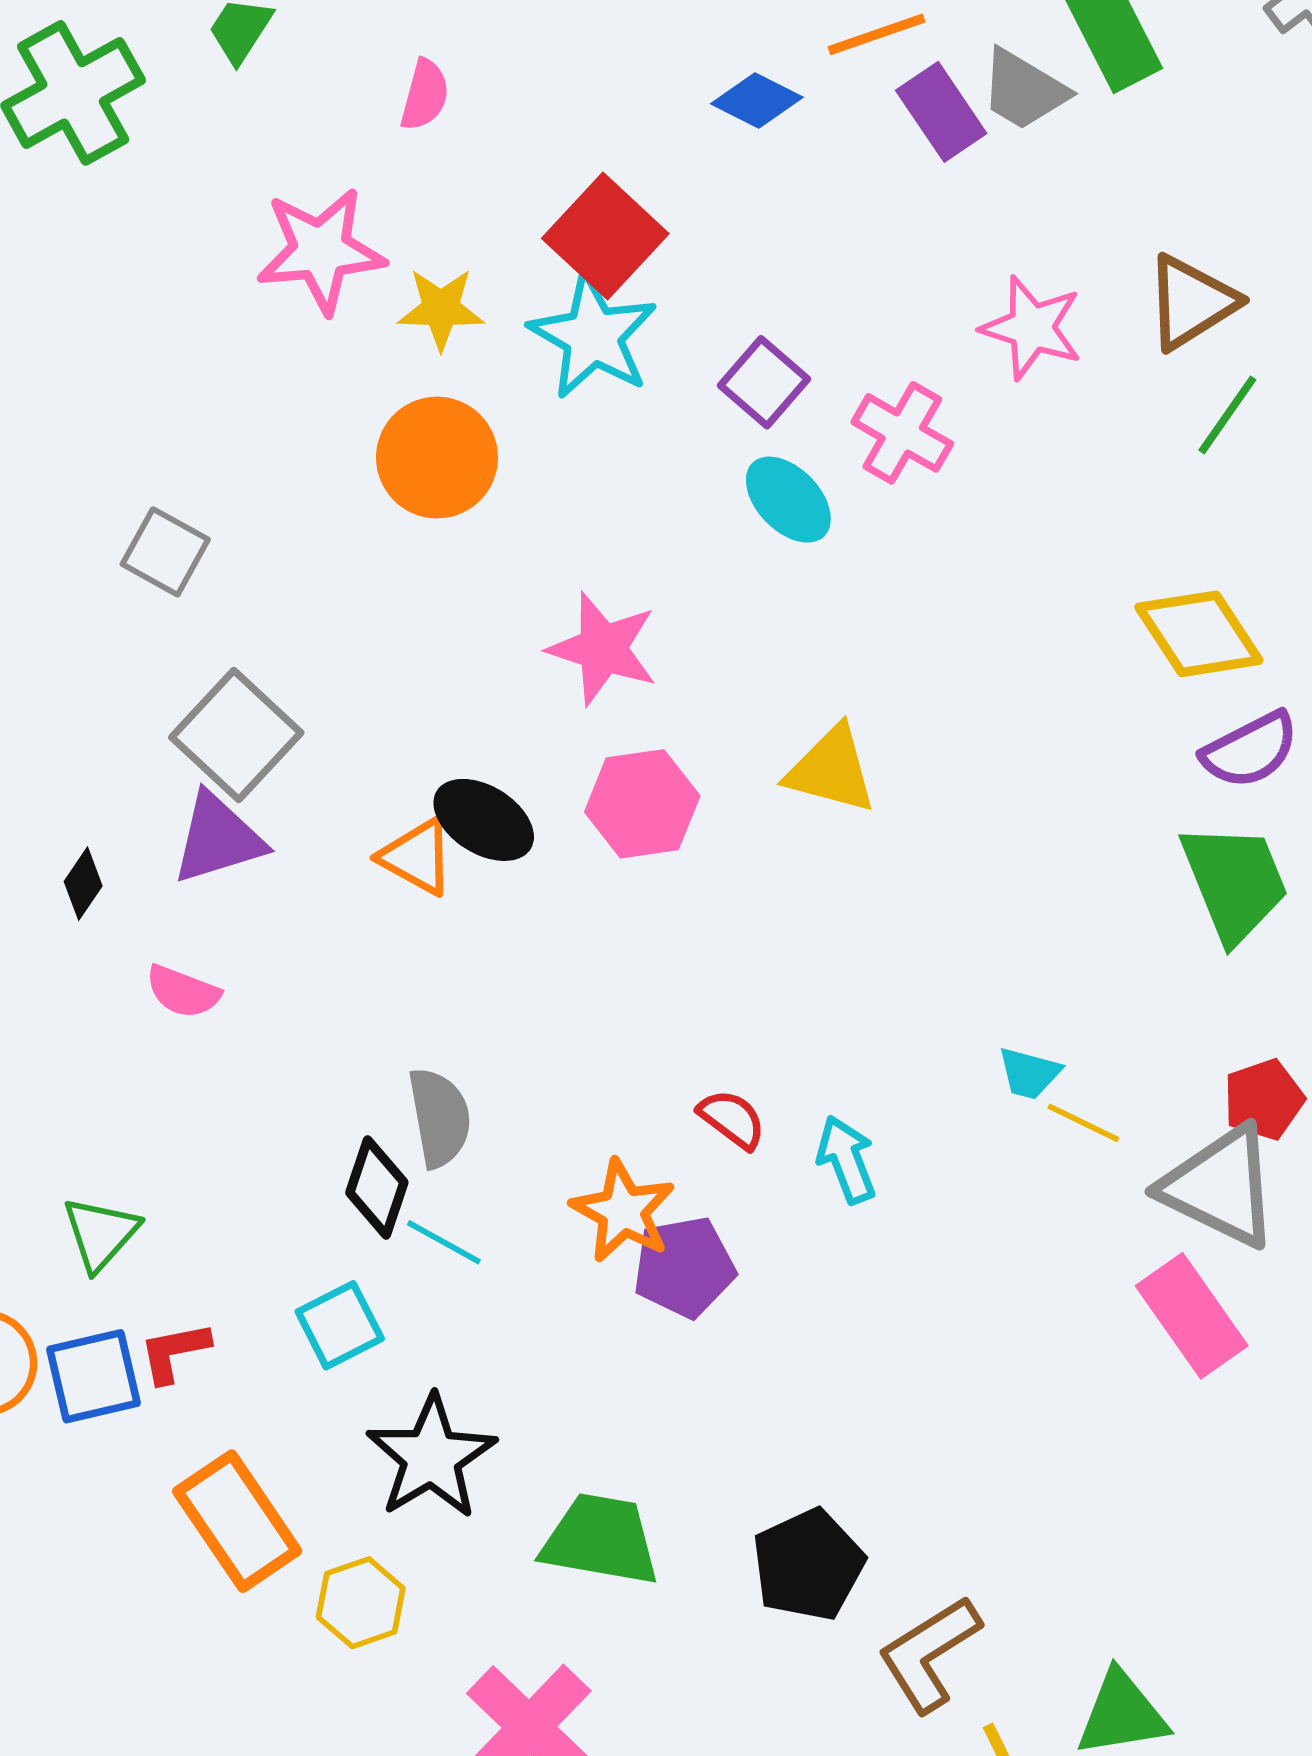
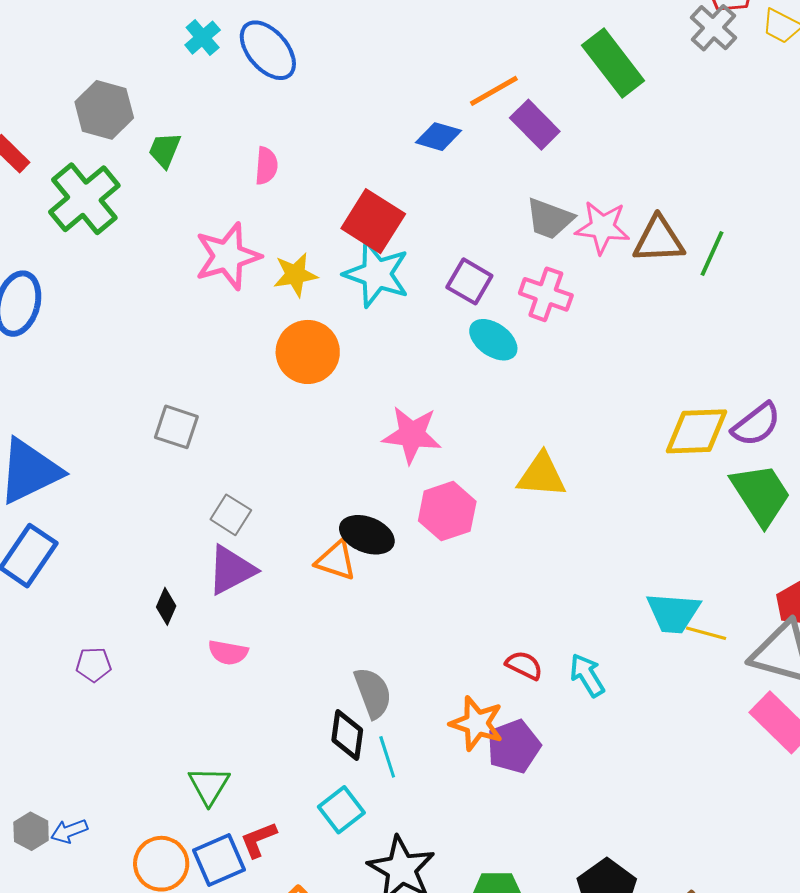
gray trapezoid: (1024, 90) -> (550, 219), moved
brown triangle: (1191, 302) -> (659, 240), moved, turned 40
yellow diamond: (1199, 634) -> (697, 431), moved, turned -48
gray square: (236, 735) -> (231, 515), size x0.6
cyan trapezoid: (1029, 1073) -> (673, 613), size x1.6
cyan line: (444, 1242) -> (387, 757), turned 54

